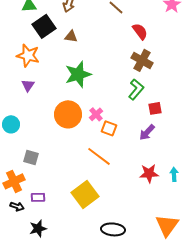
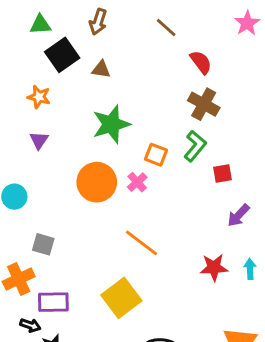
orange star: (28, 55) -> (39, 97), size x0.7
orange square: (109, 128) -> (156, 155), moved
purple arrow: (147, 132) -> (238, 215), moved
purple rectangle: (38, 197) -> (53, 302), size x1.5
black arrow: (17, 206) -> (30, 325), moved

